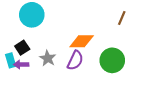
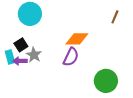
gray star: (48, 58) -> (34, 55), moved
green circle: (112, 60) -> (106, 81), moved

